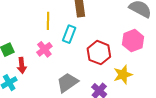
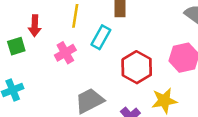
red arrow: (22, 65) -> (35, 26), moved

